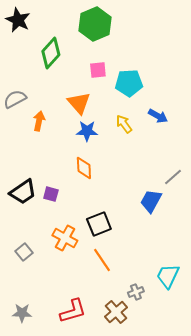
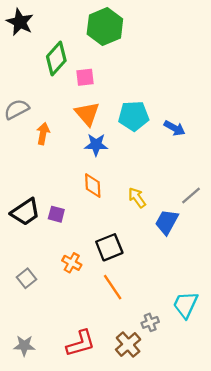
pink square: (98, 70) -> (85, 77), moved
cyan pentagon: (129, 83) -> (134, 116), moved
yellow arrow: (124, 124) -> (137, 198), moved
orange cross: (65, 238) -> (72, 263), size x0.7

